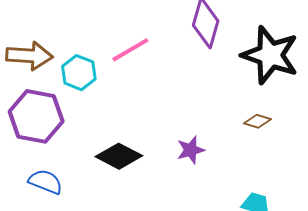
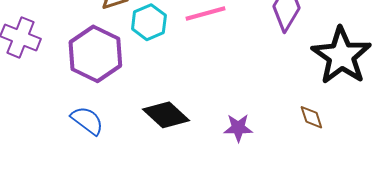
brown diamond: (258, 121) -> (311, 117), turned 40

